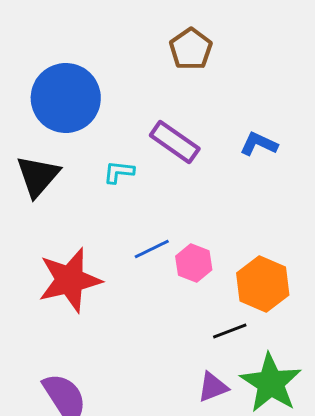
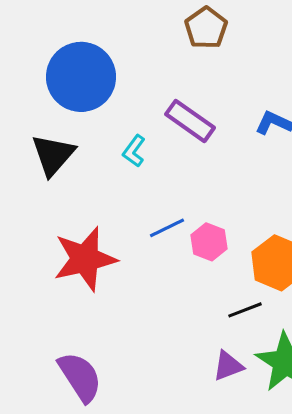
cyan L-shape: (119, 172) -> (134, 151), turned -60

